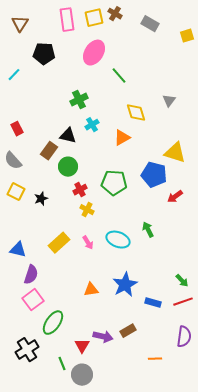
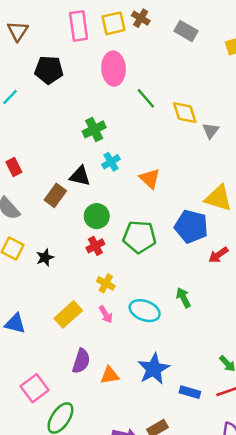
pink ellipse: (94, 53) -> (114, 69), turned -35
yellow diamond: (136, 113) -> (185, 113), moved
orange triangle: (122, 138) -> (150, 179), turned -48
green circle: (68, 167) -> (97, 216), moved
yellow cross: (87, 210) -> (106, 283), moved
purple semicircle: (31, 275) -> (81, 361), moved

